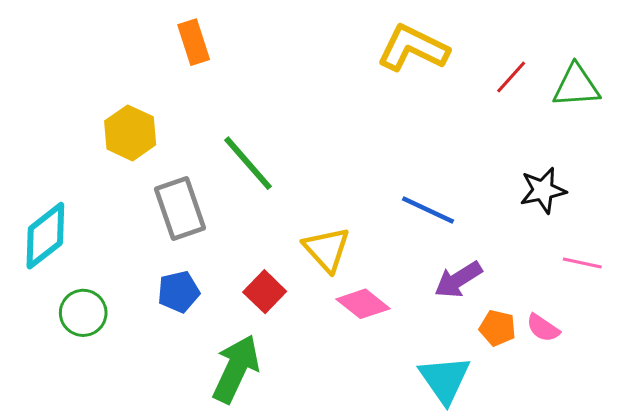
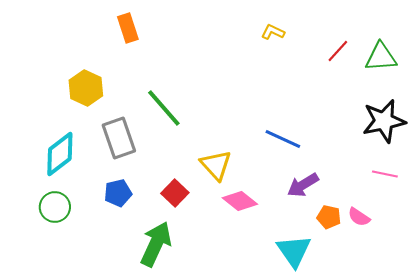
yellow L-shape: (413, 48) -> (273, 32), size x0.5
black star: (543, 190) -> (384, 121), moved, size x1.4
cyan diamond: (45, 236) -> (60, 154), moved

